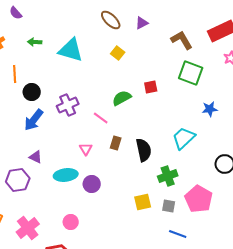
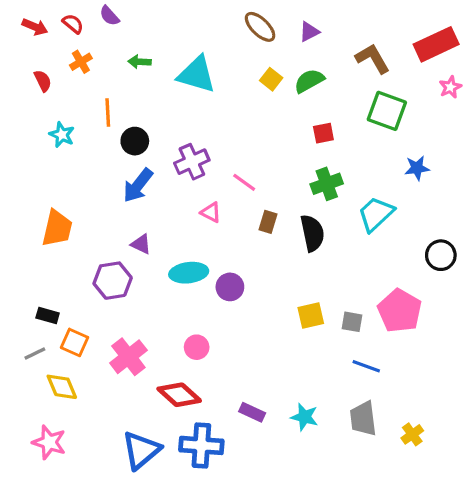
green semicircle: (122, 98) -> (309, 81), moved
pink triangle: (86, 149) -> (211, 212), moved, turned -32
green cross: (168, 176) -> (327, 184), moved

